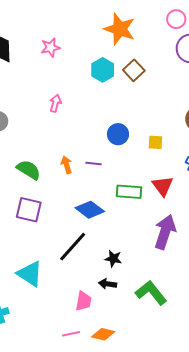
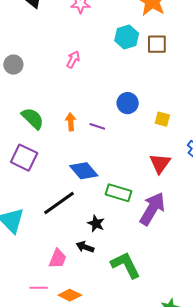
brown square: (134, 70) -> (157, 44), turned 30
green rectangle: (129, 192) -> (118, 193), moved

